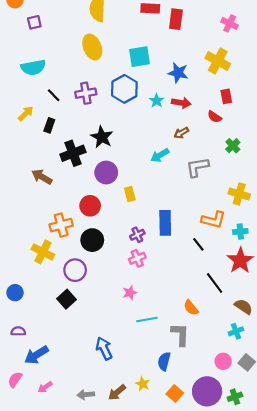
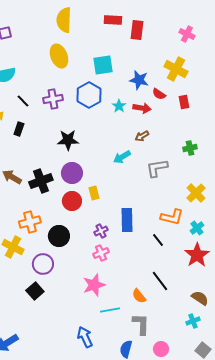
red semicircle: (215, 117) -> (159, 94), moved
black star: (102, 137) -> (68, 140), turned -30
green cross: (233, 146) -> (190, 148), turned 32
black cross: (73, 153) -> (41, 181), moved
yellow cross: (239, 194) -> (196, 193), turned 30
red circle: (90, 206) -> (72, 201), moved
cyan cross: (240, 232) -> (197, 228), turned -32
black line: (215, 283) -> (160, 281), moved
pink star: (130, 293) -> (94, 285), size x1.6
orange semicircle: (191, 308) -> (139, 296), moved
blue arrow: (104, 348) -> (85, 337), moved
pink circle: (223, 361) -> (161, 349), moved

